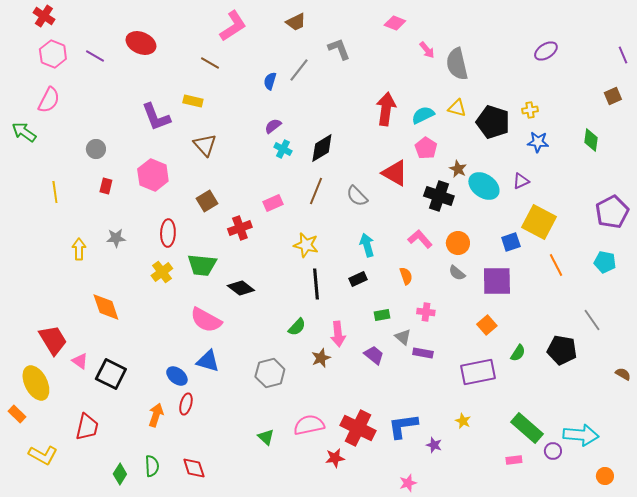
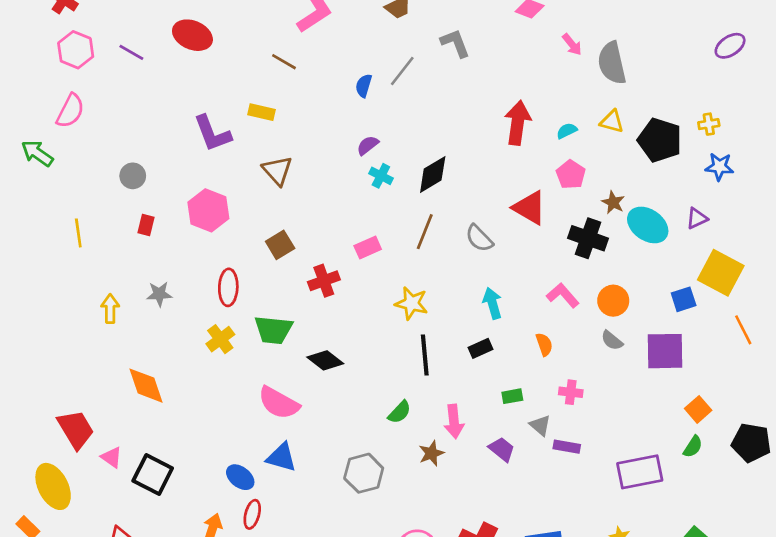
cyan semicircle: (423, 115) -> (567, 131), size x0.7
orange square: (487, 325) -> (698, 409), moved

